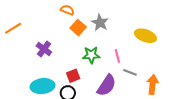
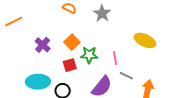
gray star: (100, 23) -> (102, 13), moved
orange square: (78, 28) -> (72, 42), moved
red square: (73, 76) -> (70, 65), moved

